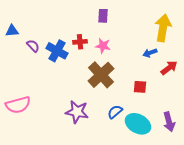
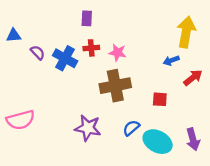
purple rectangle: (103, 16) -> (87, 18), moved
brown cross: (101, 75) -> (115, 86), turned 32

